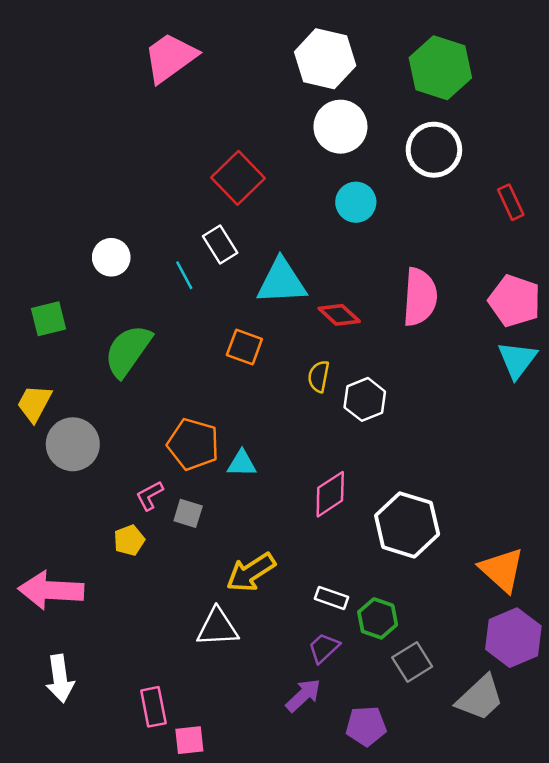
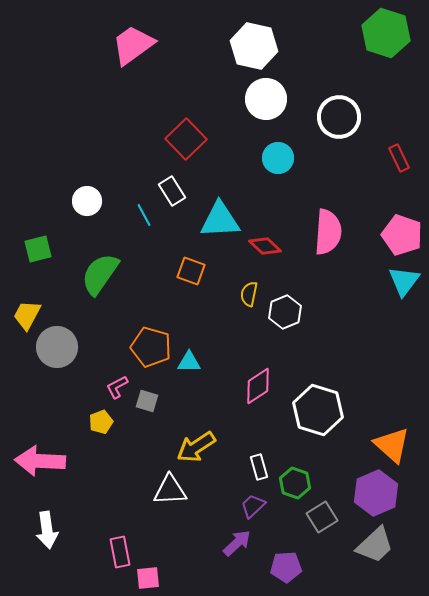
green hexagon: (440, 68) -> (386, 33), moved
white rectangle: (331, 598) -> (259, 467), turned 55
purple hexagon: (513, 638) -> (376, 493), moved

